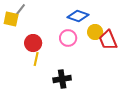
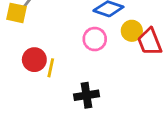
red circle: (33, 43) -> (34, 60), moved

